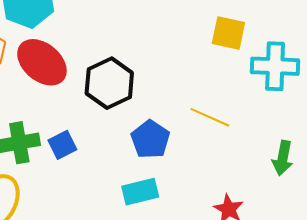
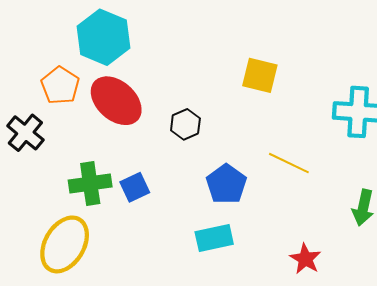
yellow square: (228, 33) -> (260, 75), moved
black hexagon: (109, 83) -> (185, 124), size x0.6

